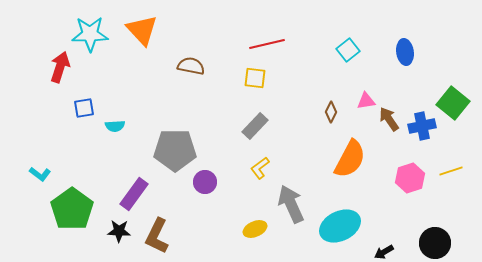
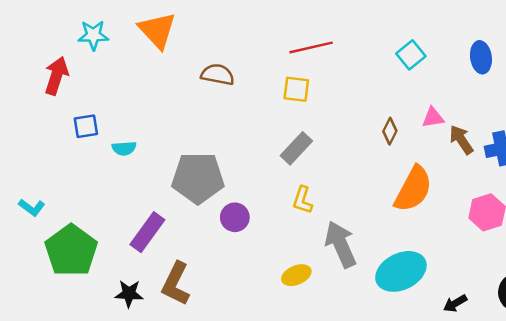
cyan star: (90, 34) -> (93, 35), size x0.7
yellow L-shape: (260, 168) -> (303, 200), turned -35
black star: (119, 231) -> (129, 294), moved

